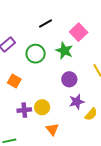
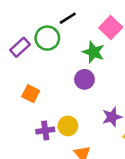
green circle: (36, 54) -> (47, 38), moved
purple circle: (69, 79) -> (84, 79), moved

